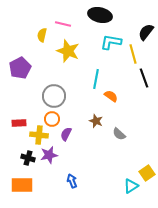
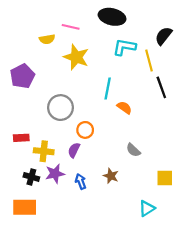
yellow semicircle: (42, 35) -> (47, 39), turned -112
orange circle: (52, 119) -> (85, 130), moved
brown star: (96, 121) -> (111, 176), moved
yellow square: (147, 173) -> (165, 178), moved, turned 35
blue arrow: (72, 181) -> (81, 181), moved

